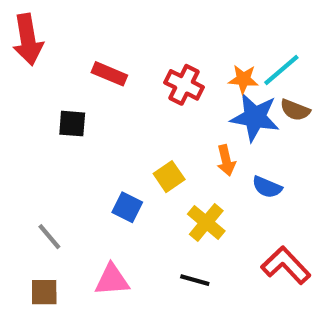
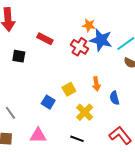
orange star: (243, 79) -> (89, 25), moved
blue star: (255, 117) -> (101, 40), moved
black square: (72, 124) -> (19, 56), moved
blue semicircle: (267, 187) -> (115, 98), turned 48

